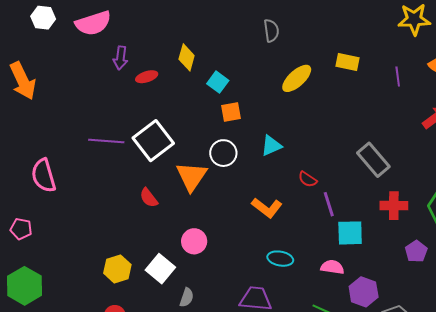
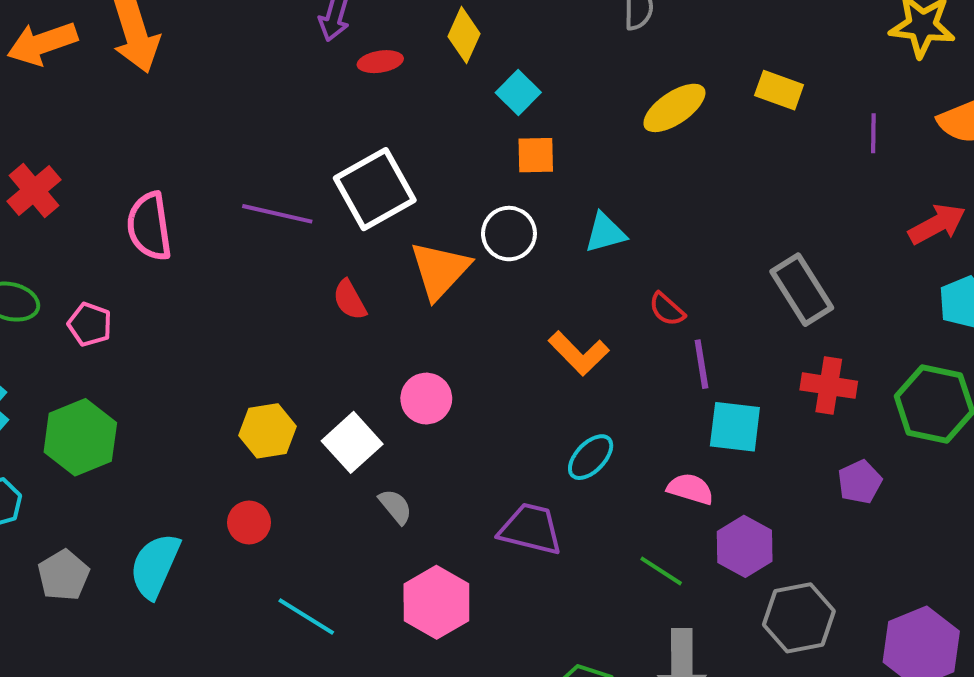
purple line: (106, 141) -> (277, 214), moved
cyan ellipse: (280, 259) -> (591, 457), turned -65
gray semicircle: (187, 297) -> (395, 506), turned -66

